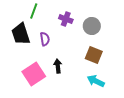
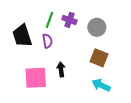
green line: (34, 11) -> (49, 20), moved
pink square: (34, 74) -> (36, 78), turned 30

